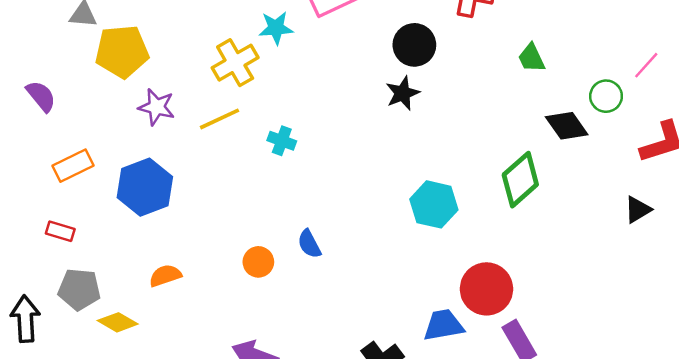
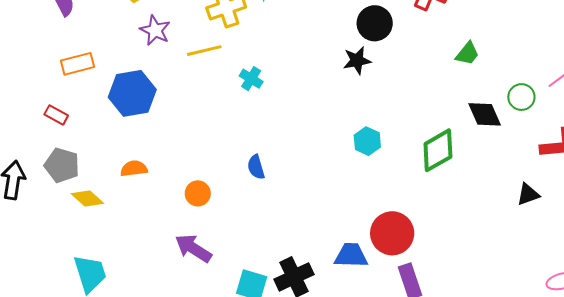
green trapezoid: (531, 58) -> (467, 54), turned -128
cyan hexagon: (434, 204) -> (367, 141), moved, size x0.7
orange circle: (258, 262) -> (198, 193), moved

